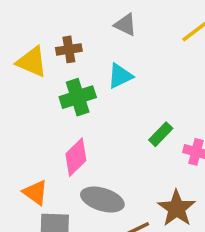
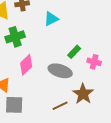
green cross: (78, 97) -> (15, 37), moved
gray ellipse: (102, 200) -> (60, 71), moved

